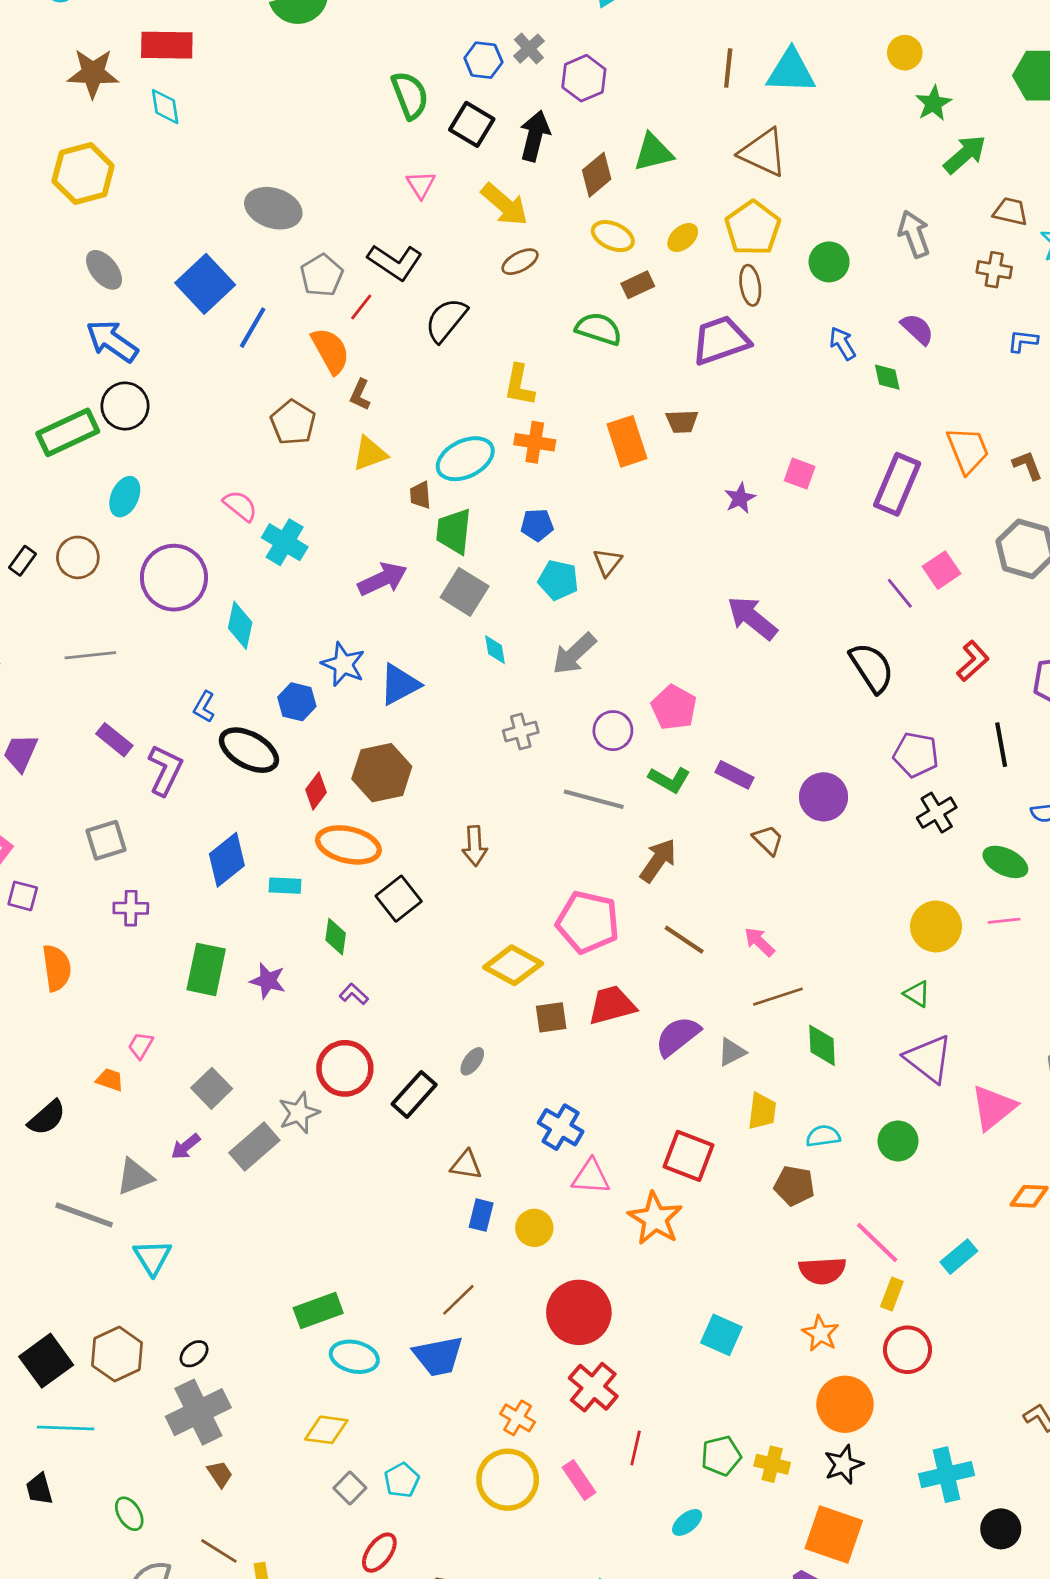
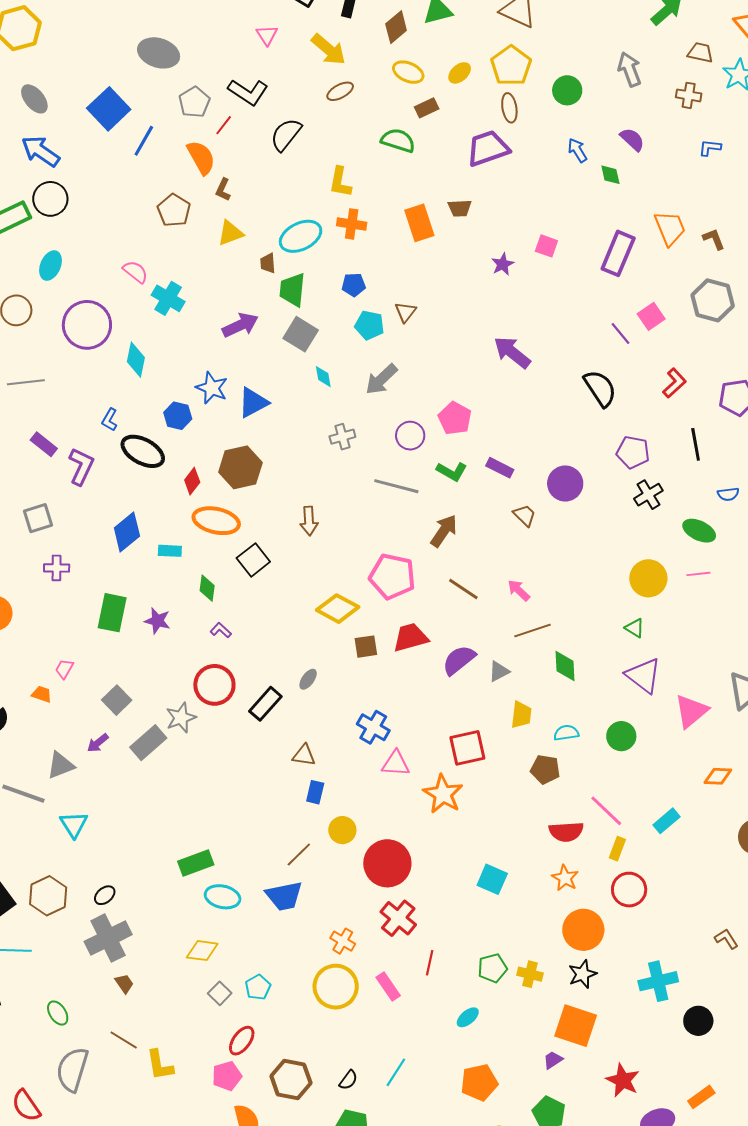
red square: (689, 1156) -> (467, 748), turned -33
yellow circle: (534, 1228) -> (342, 830), moved

